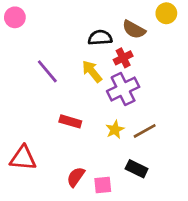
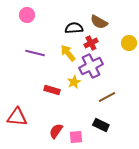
yellow circle: (166, 13) -> (129, 43), moved
pink circle: (15, 17) -> (27, 15), moved
purple line: (47, 71) -> (35, 53), turned -36
yellow star: (115, 130) -> (74, 82), moved

